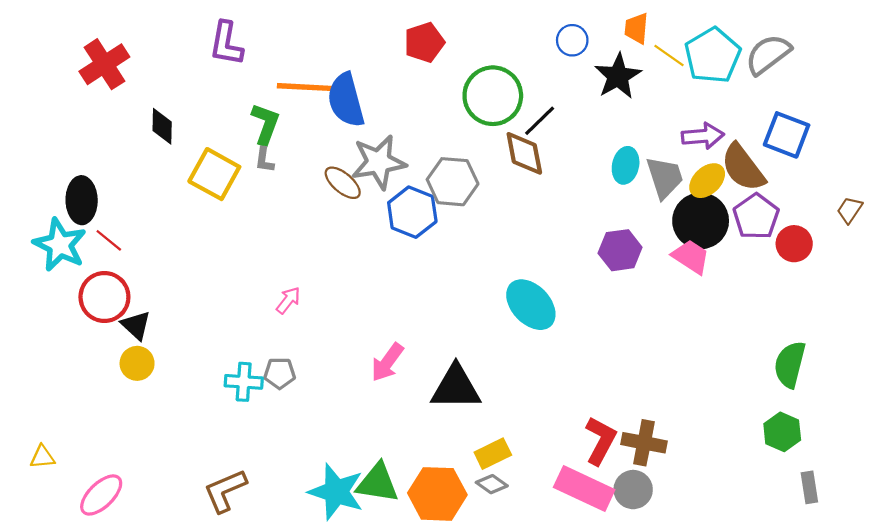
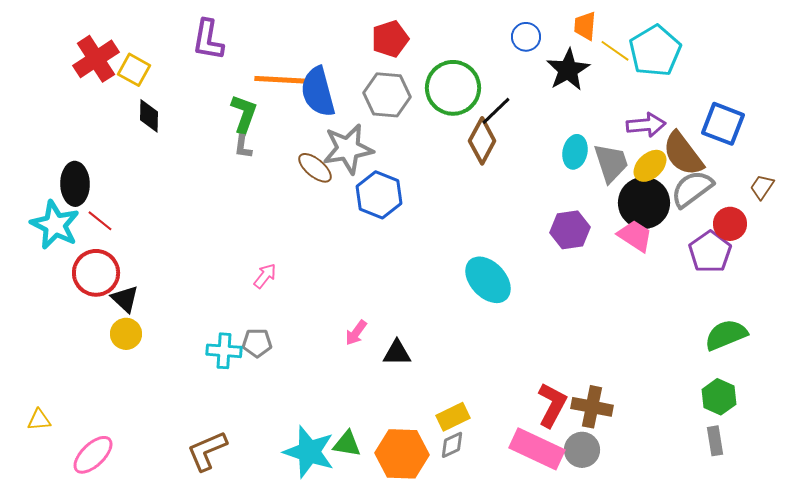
gray semicircle: (768, 54) -> (692, 189), moved
brown diamond: (524, 153) -> (482, 141), turned 39
yellow square: (214, 174) -> (134, 70), moved, size x0.7
gray hexagon: (453, 182) -> (387, 95), moved
brown trapezoid: (850, 210) -> (762, 187), moved
purple pentagon: (756, 216) -> (710, 252), moved
pink arrow: (387, 362) -> (356, 333), size x0.7
green semicircle: (790, 364) -> (726, 335), turned 54
black triangle: (456, 387) -> (397, 353), moved, size x0.6
green triangle: (377, 483) -> (347, 444), size x0.7
gray diamond: (492, 484) -> (452, 445), turned -60
gray rectangle: (809, 487) -> (715, 441), moved

